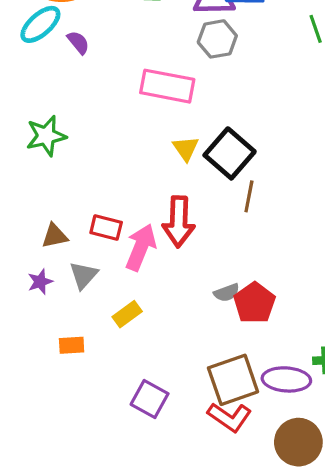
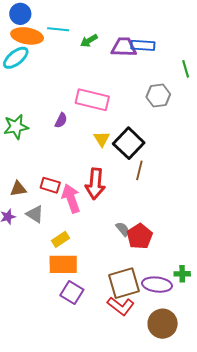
gray hexagon: (217, 39) -> (158, 96), moved
purple semicircle: (78, 42) -> (61, 120), moved, turned 63
pink arrow: (141, 247) -> (71, 198), turned -44
gray triangle: (84, 275) -> (35, 214), turned -42
gray semicircle: (227, 293) -> (123, 229), turned -112
orange rectangle: (72, 345) -> (63, 264), moved, size x1.8

